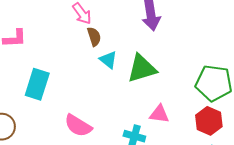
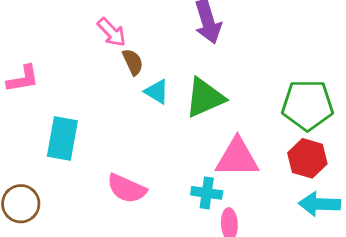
pink triangle: (159, 114) -> (237, 158), size x1.6

